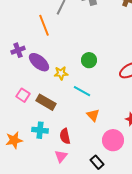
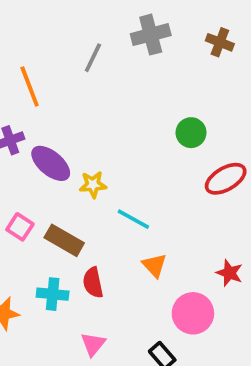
orange line: (44, 25) -> (30, 87), moved
green circle: (89, 60) -> (191, 133), moved
red semicircle: (65, 136) -> (93, 283), moved

